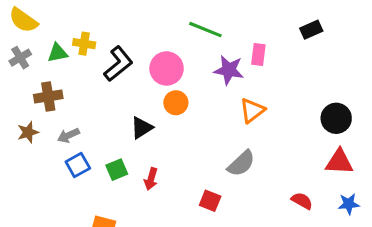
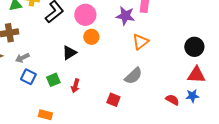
blue square: (78, 165) -> (28, 77), turned -35
blue star: (349, 204) -> (192, 96), moved

